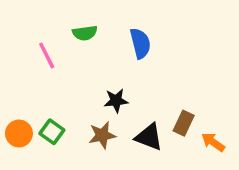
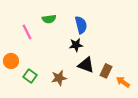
black star: (116, 101) -> (76, 45), moved
orange circle: (19, 133) -> (11, 61), moved
black triangle: (149, 137) -> (86, 65), moved

